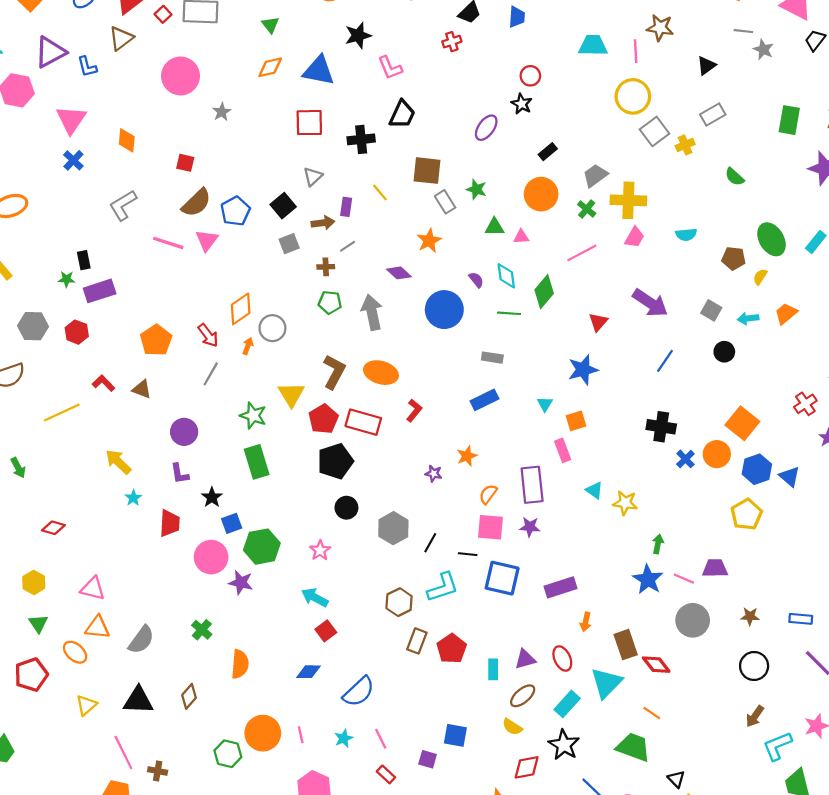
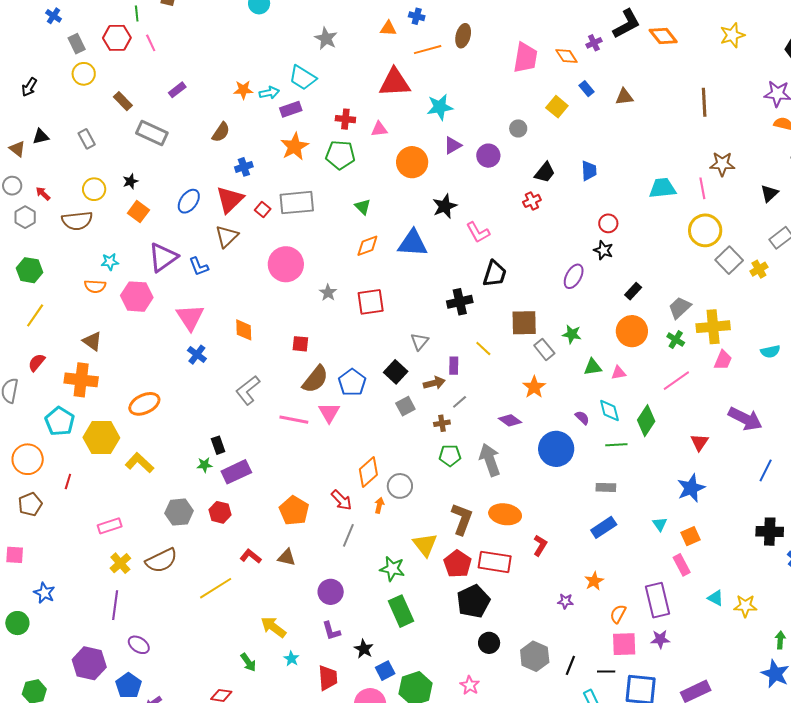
red square: (309, 123) -> (371, 302), moved
green arrow: (18, 468) -> (248, 662), moved

